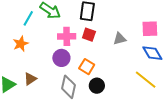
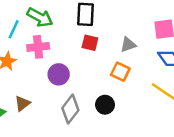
pink cross: (67, 36) -> (38, 47), moved
orange square: (87, 67) -> (120, 72), moved
gray diamond: (69, 87) -> (70, 109), turned 30

